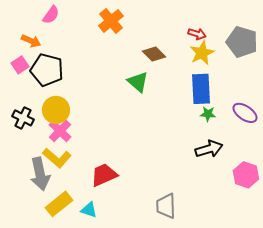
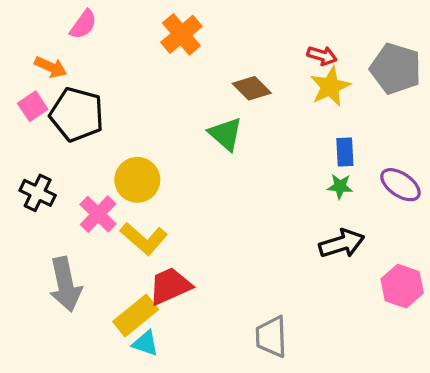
blue rectangle: (201, 89) -> (345, 152), moved, size x0.6
yellow circle: (56, 110) -> (137, 180), moved
yellow L-shape: (57, 158) -> (144, 239), moved
yellow rectangle: (59, 204) -> (136, 315), moved

